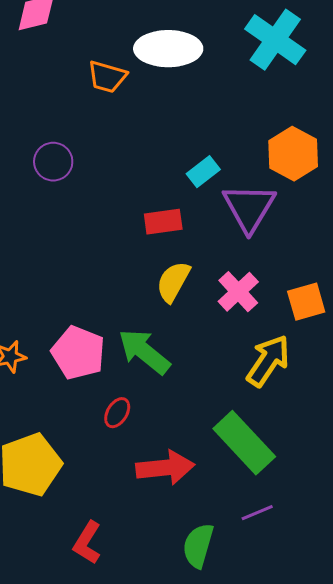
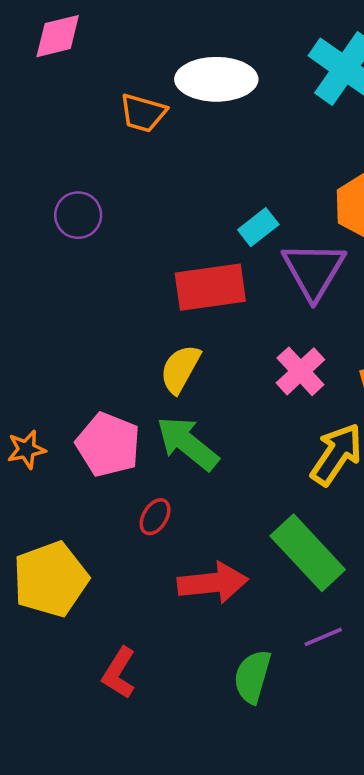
red rectangle: (163, 222) -> (210, 287), size x1.5
yellow semicircle: (173, 282) -> (180, 369), moved

